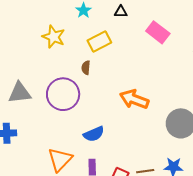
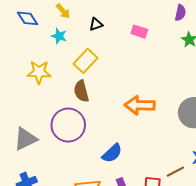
pink rectangle: (158, 32) -> (139, 32), size x0.7
brown semicircle: (86, 68) -> (81, 91), size x1.5

